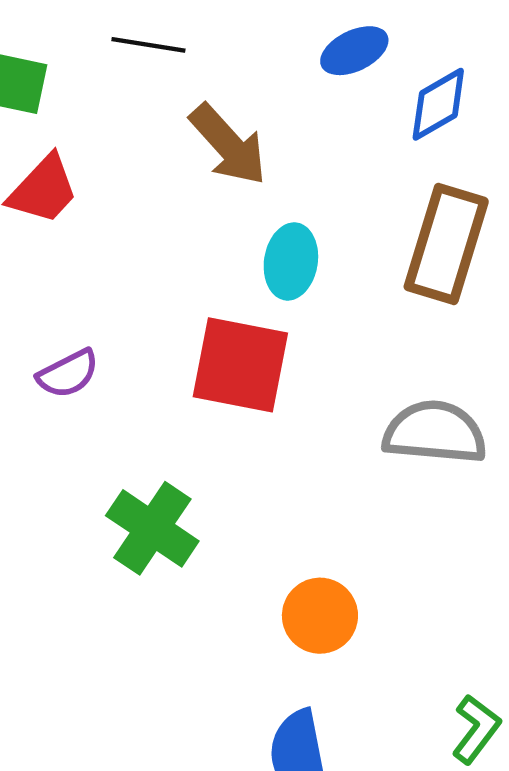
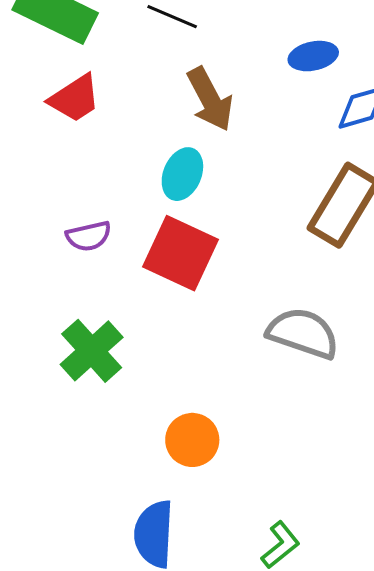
cyan ellipse: (291, 261) -> (182, 174), moved
purple semicircle: (68, 374) -> (89, 236), moved

